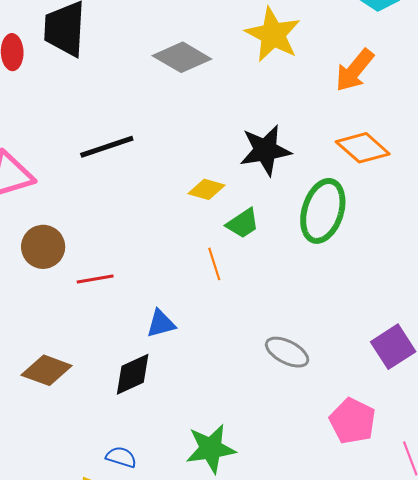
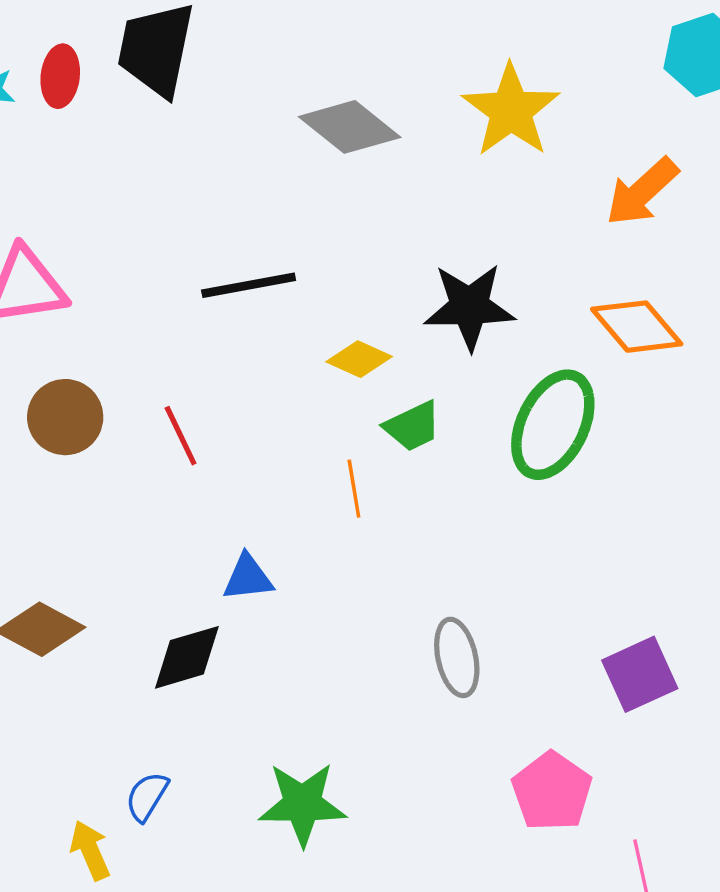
black line: (107, 147) -> (249, 285), moved
red line: (95, 279) -> (181, 436), moved, turned 66
gray ellipse: (287, 352) -> (457, 657), turned 42
blue semicircle: (121, 457) -> (147, 796), turned -84

